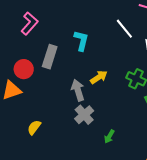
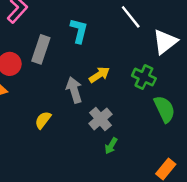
gray cross: (84, 115) -> (100, 119), moved
yellow semicircle: (34, 127) -> (43, 120), moved

